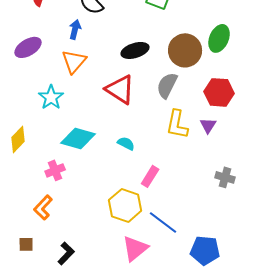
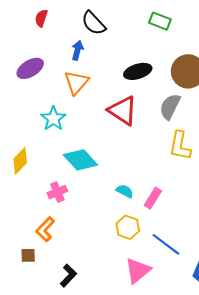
cyan diamond: (78, 138) -> (80, 160), turned 32
cyan semicircle: (126, 143) -> (125, 191), moved
yellow hexagon: (125, 205) -> (128, 227), size x0.7
brown square: (26, 244) -> (28, 255), moved

